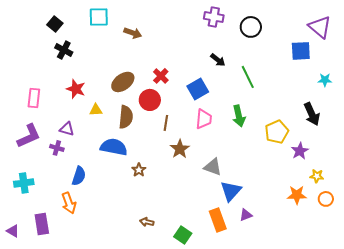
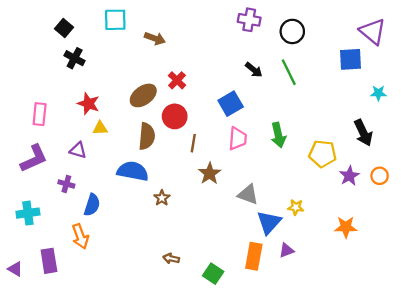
red cross: (161, 76) -> (177, 80), moved
green line: (248, 77) -> (289, 72), moved
yellow triangle: (96, 110) -> (100, 128), moved
yellow pentagon: (277, 132) -> (323, 154), turned 30
purple cross: (57, 148) -> (66, 184), moved
yellow star: (317, 176) -> (296, 207), moved
orange circle: (326, 199) -> (380, 176), moved
orange rectangle: (218, 220) -> (254, 256), turned 30

